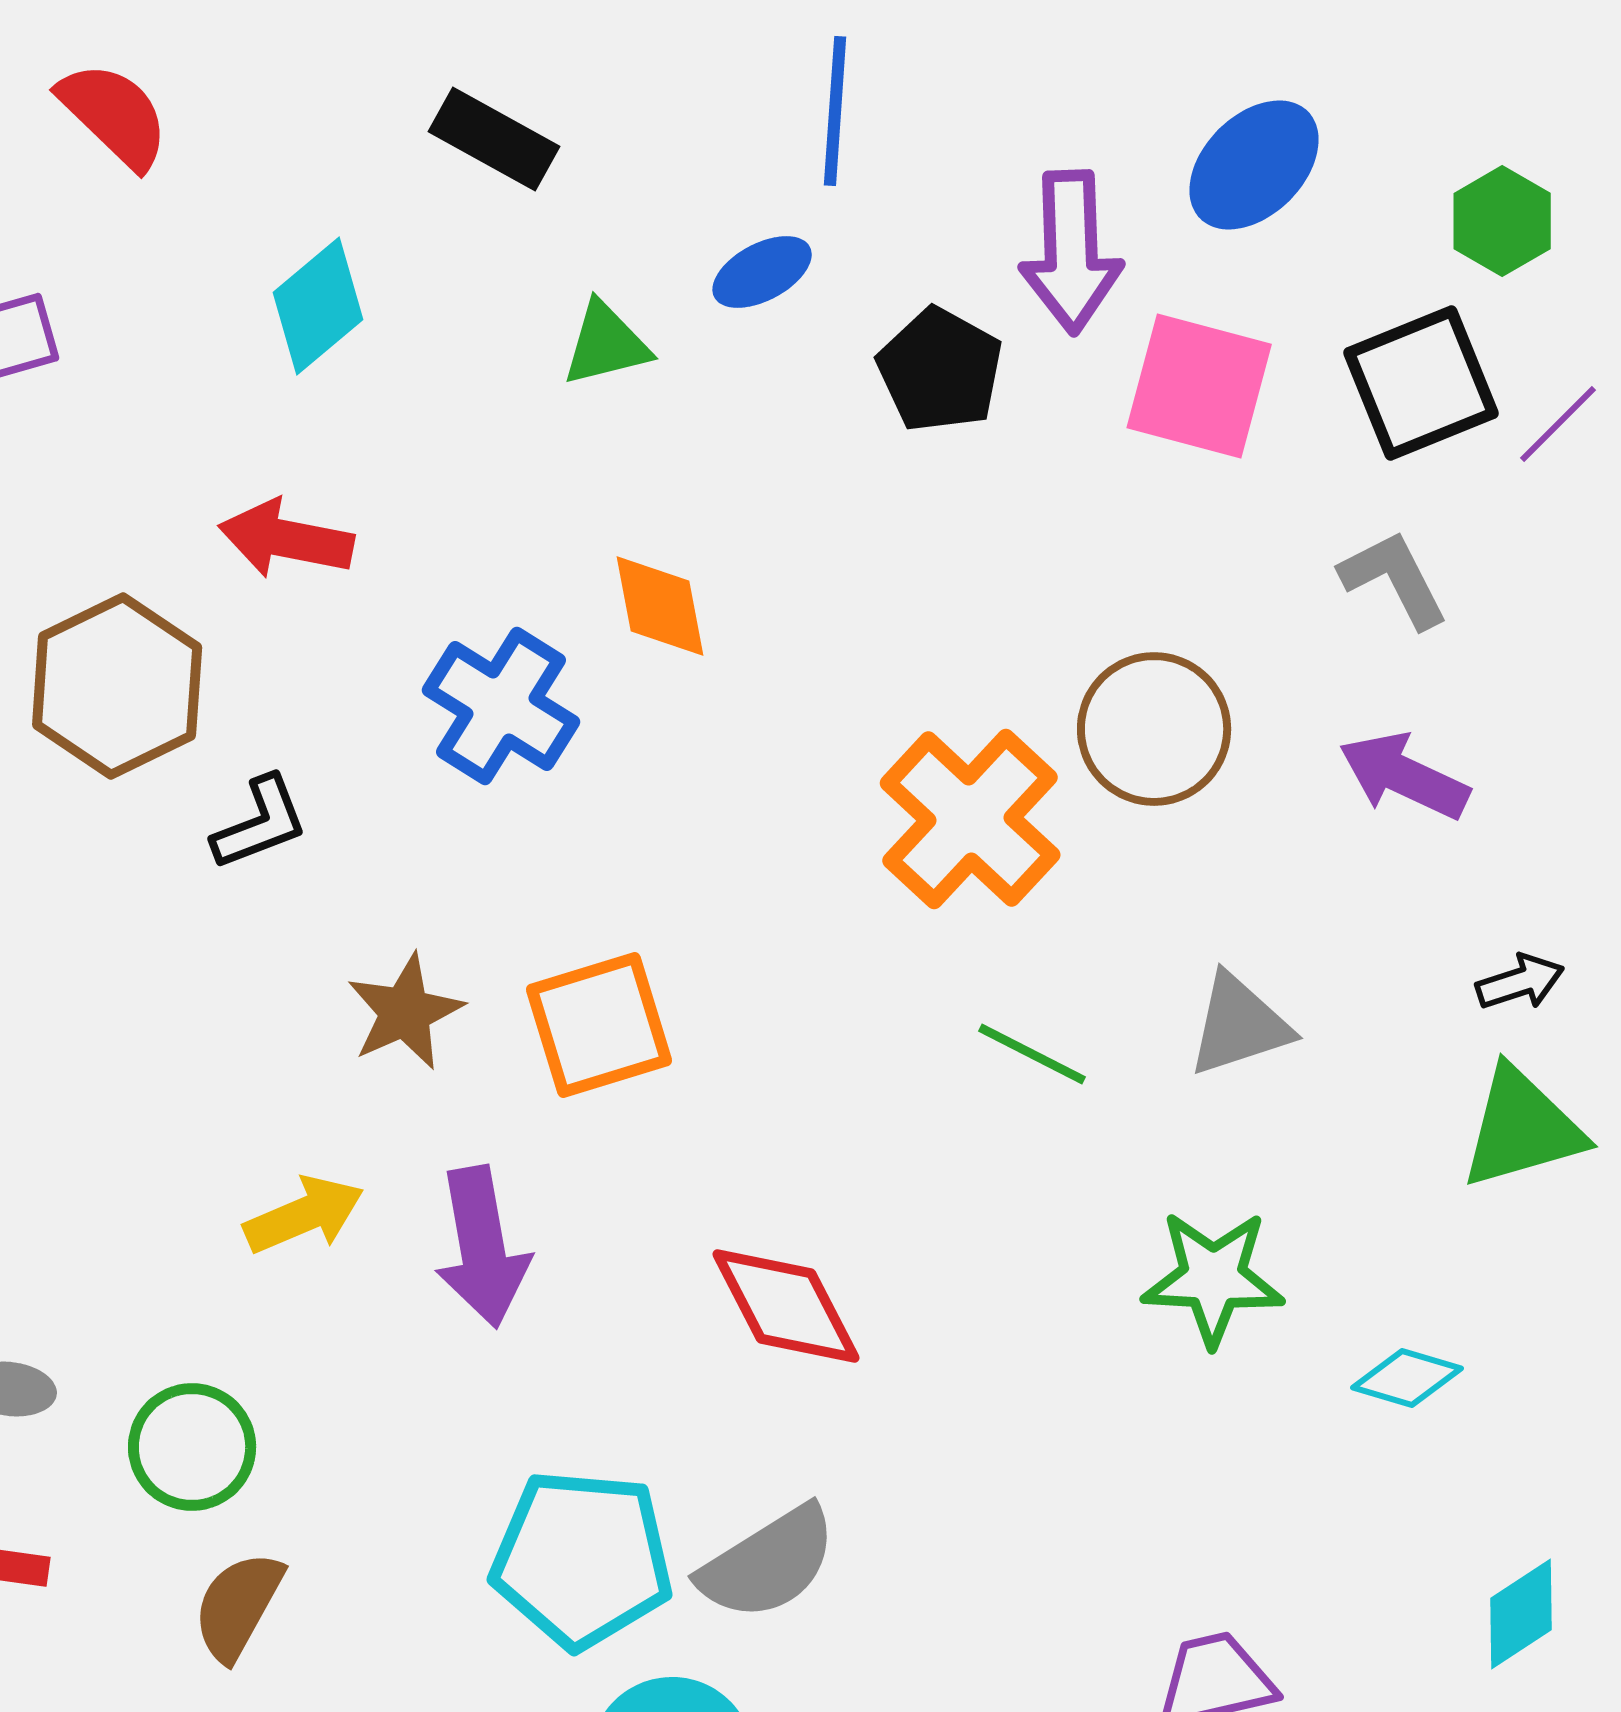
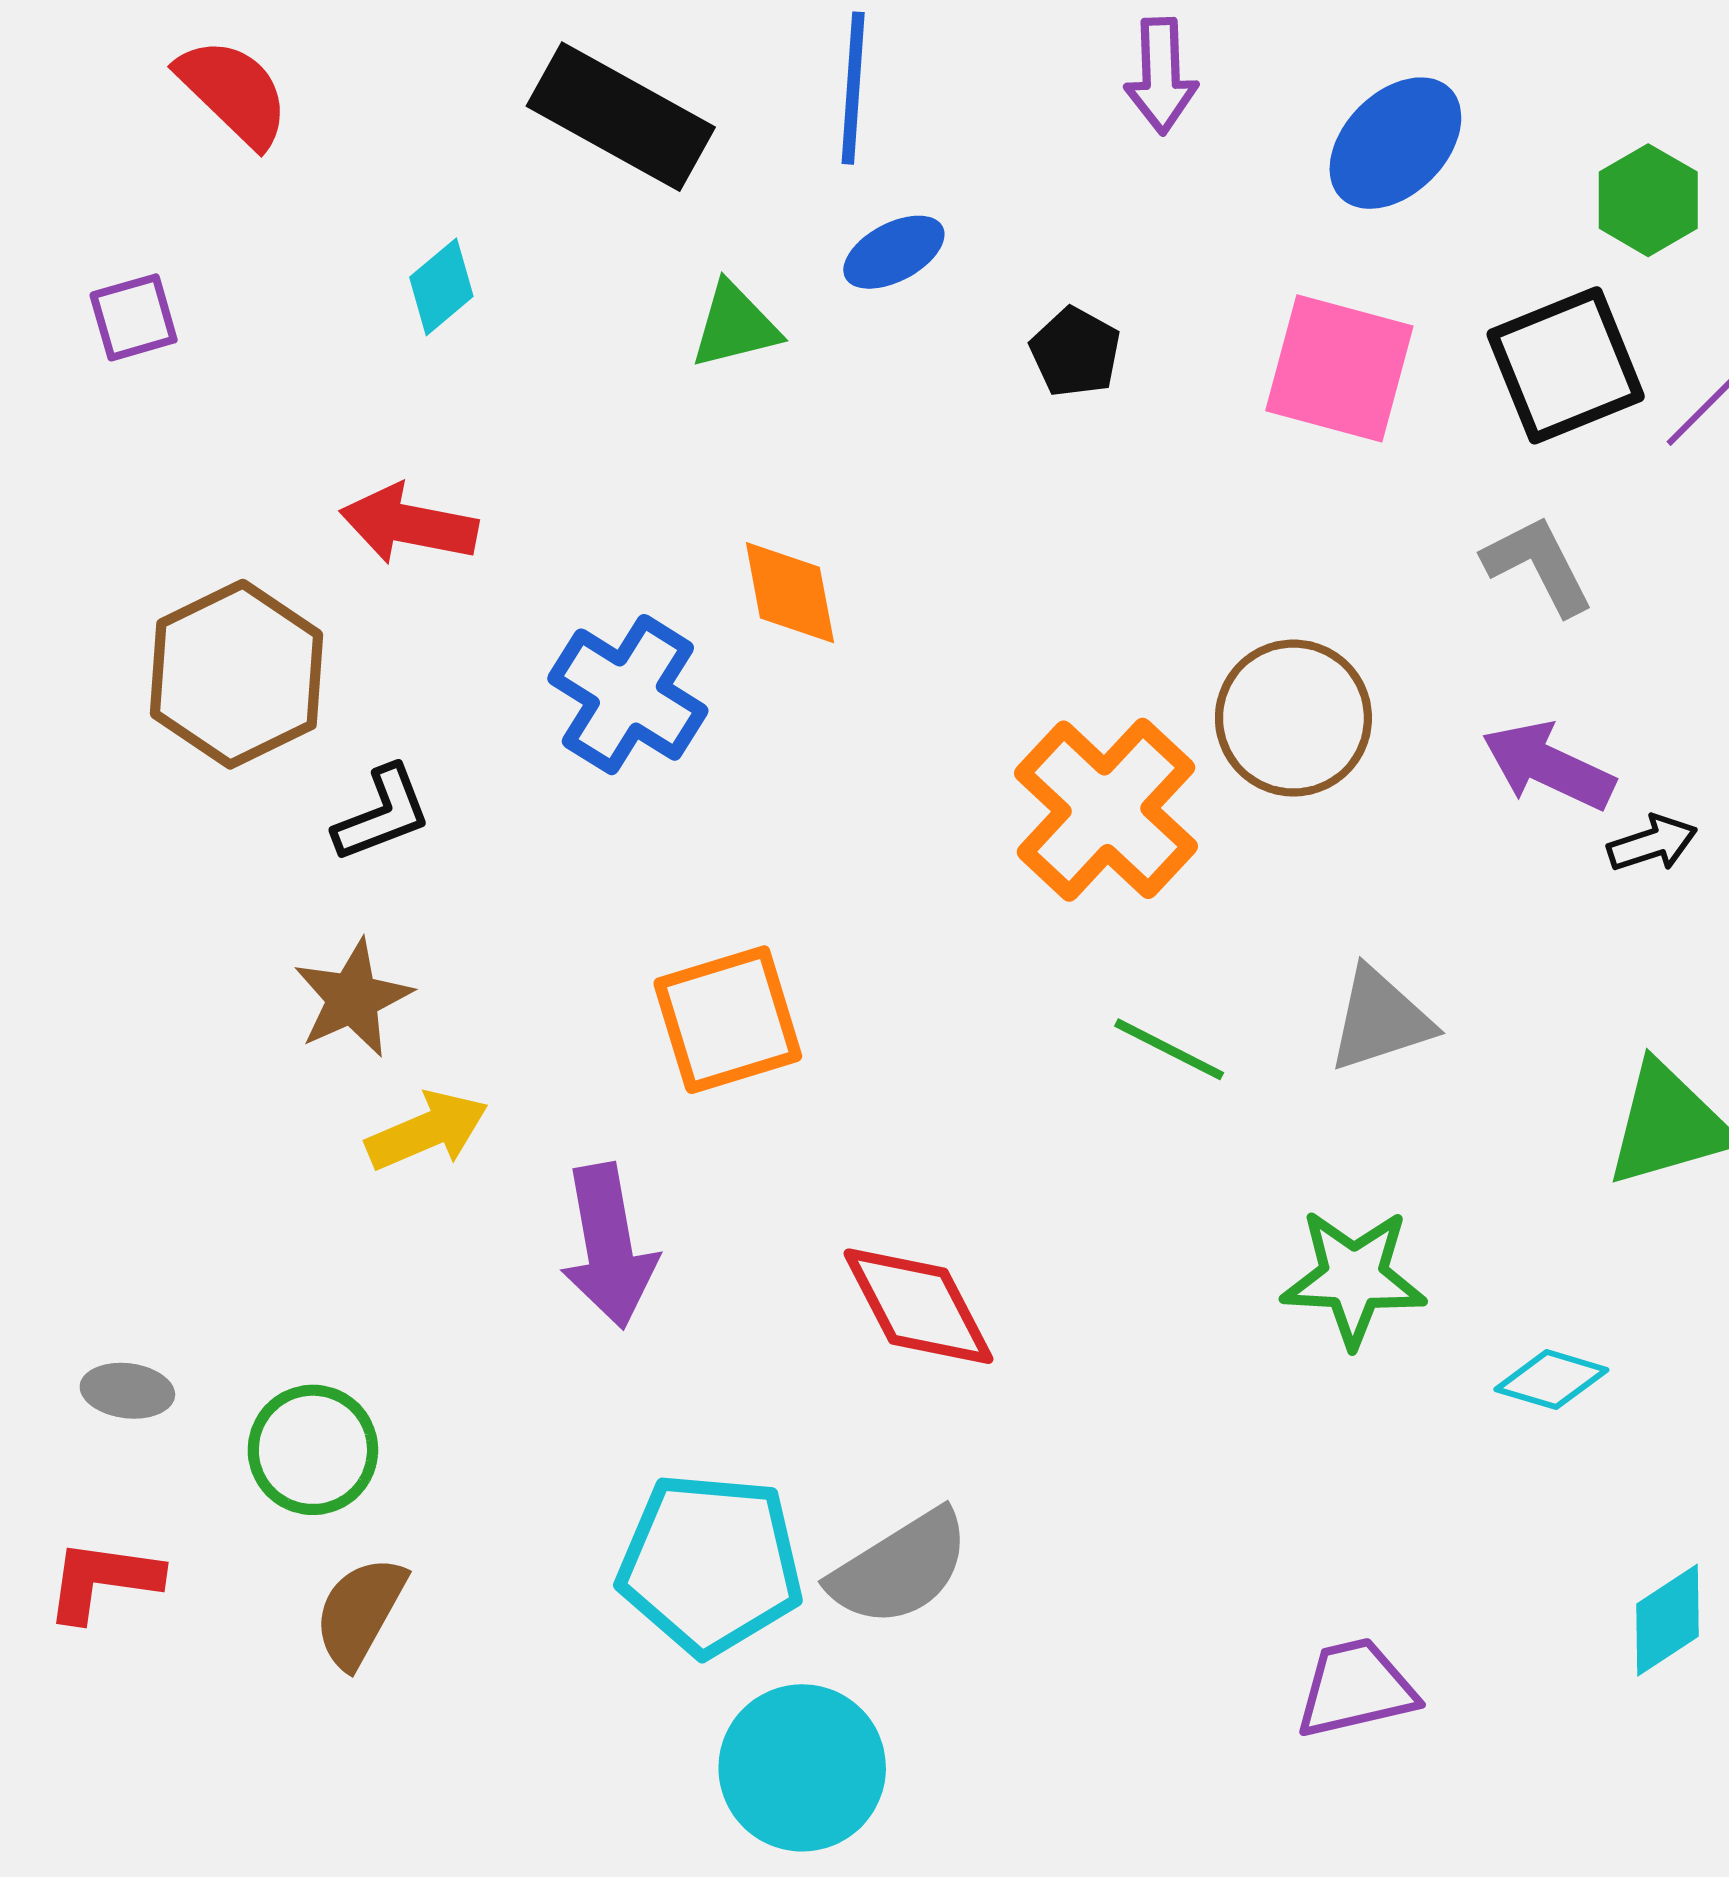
blue line: (835, 111) -> (853, 88), moved
black rectangle: (494, 139) -> (621, 117), size x1.4
purple arrow: (1071, 252) -> (1161, 76), moved, size x0.7
cyan diamond: (318, 306) -> (441, 287), size x0.7
black pentagon: (940, 370) -> (1075, 352), size x0.7
black arrow: (1520, 982) -> (1652, 843), moved
brown star: (405, 1012) -> (353, 998), moved
yellow arrow: (304, 1215) -> (427, 1131), moved

